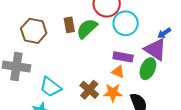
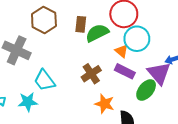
orange triangle: (118, 72) -> (122, 51), moved
brown cross: (89, 90) -> (91, 74), moved

